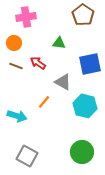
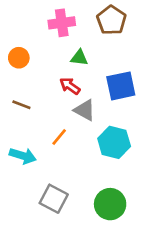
pink cross: (26, 17) -> (62, 23), moved
red arrow: (38, 63) -> (70, 86), moved
brown line: (16, 66) -> (21, 105), moved
gray square: (27, 156) -> (54, 199), moved

